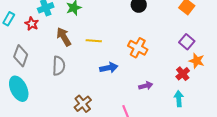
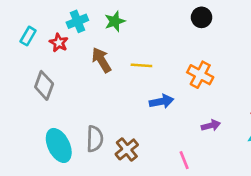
gray semicircle: (59, 66) -> (95, 139), moved
cyan ellipse: (19, 89) -> (59, 145), moved

